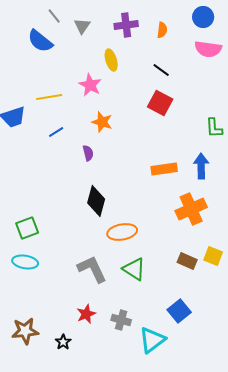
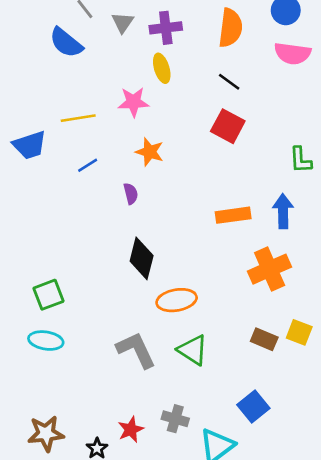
purple cross: (126, 25) -> (166, 28), moved
orange semicircle: (162, 30) -> (230, 28), size x1.8
pink star: (90, 85) -> (133, 102), turned -30
red star: (86, 314) -> (131, 429), moved

